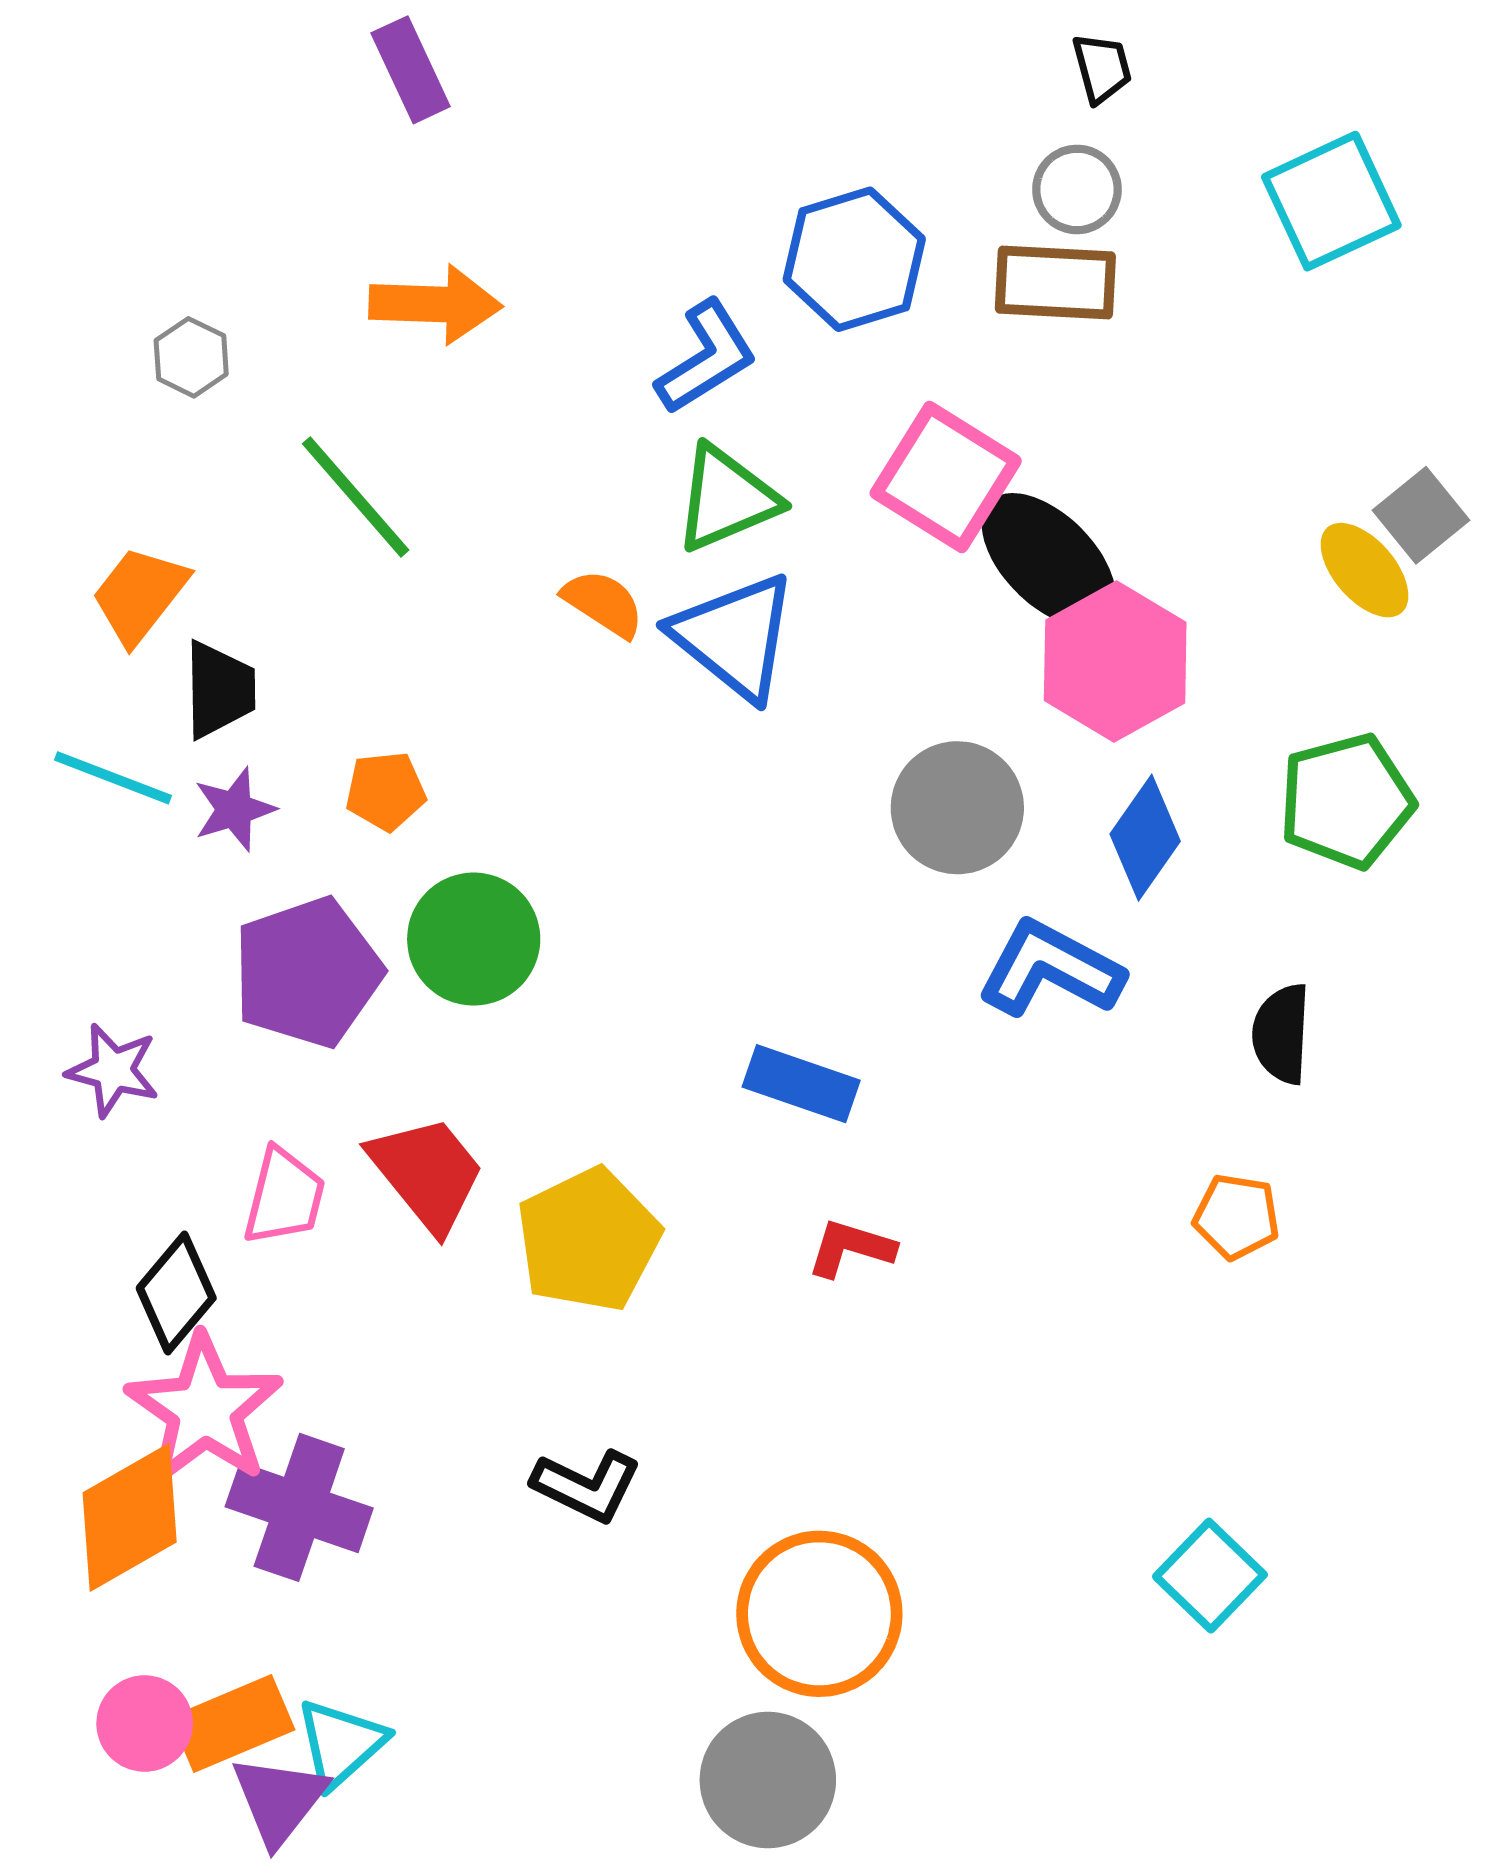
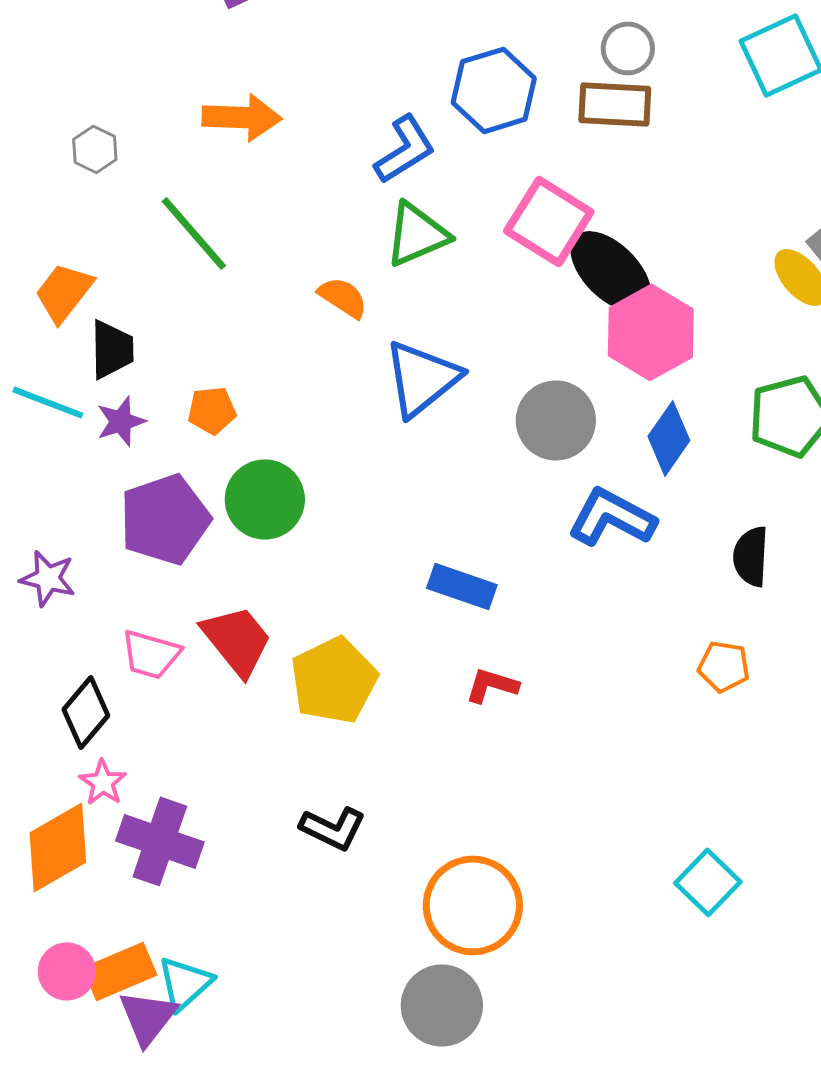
blue triangle: (735, 637) -> (422, 378), moved, turned 42
pink trapezoid: (284, 1197) -> (151, 654), turned 92
pink star: (204, 1409) -> (103, 782), size x0.5

